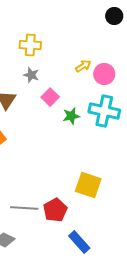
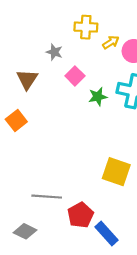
yellow cross: (30, 45) -> (86, 27), moved
red pentagon: (55, 210) -> (80, 215), moved

